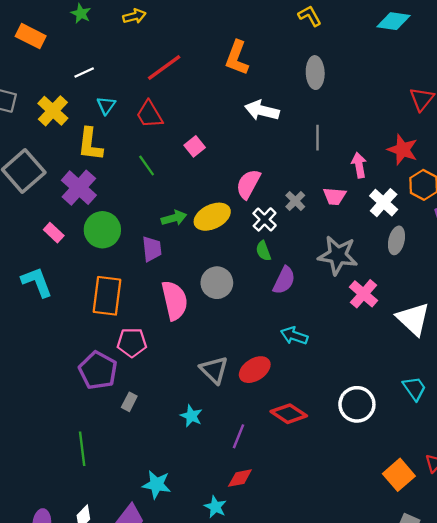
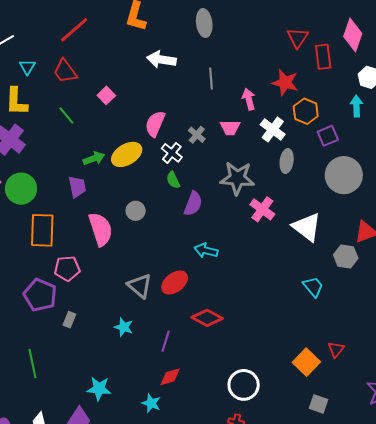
green circle: (102, 230) -> (21, 189), moved
gray circle: (217, 283) -> (136, 211), size x0.7
white circle: (357, 404) -> (244, 385), moved

